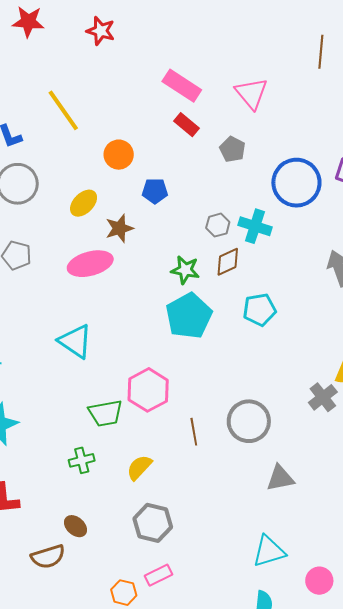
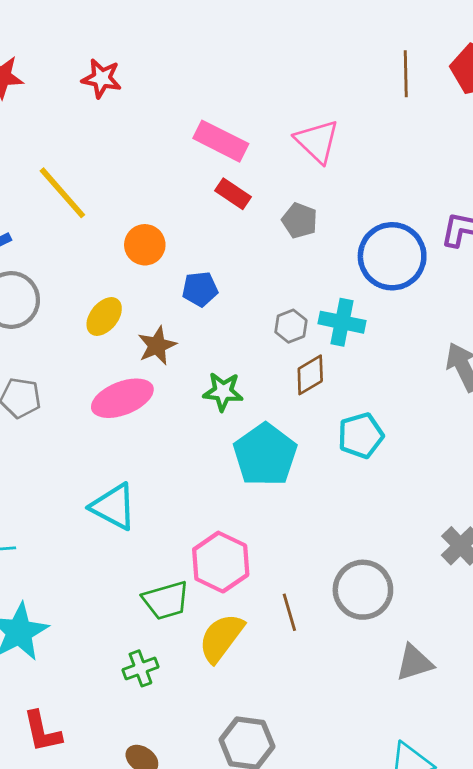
green star: (185, 270) -> (223, 392), moved
yellow semicircle: (139, 467) -> (221, 638), moved, size x1.4

